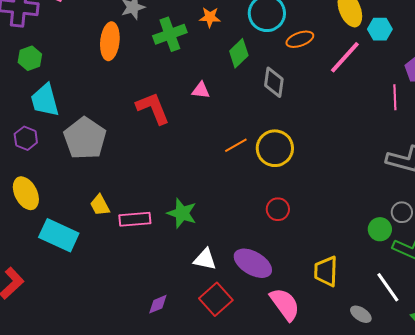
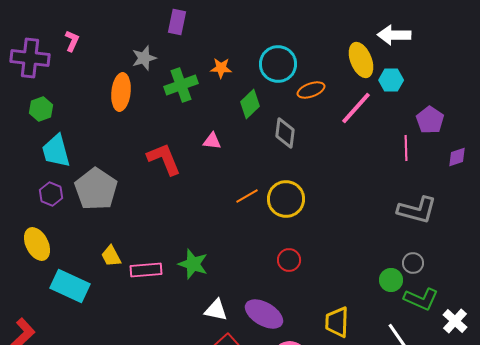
purple hexagon: (26, 138) -> (51, 194), moved

